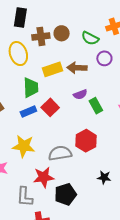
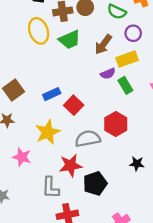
brown arrow: (77, 68) -> (103, 44), turned -54
yellow rectangle: (52, 69) -> (127, 59), moved
green trapezoid: (31, 88) -> (70, 40), moved, turned 70
red square: (50, 107) -> (74, 105), moved
yellow star: (24, 146) -> (48, 132), turned -30

